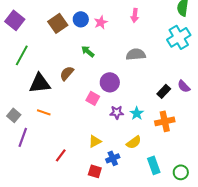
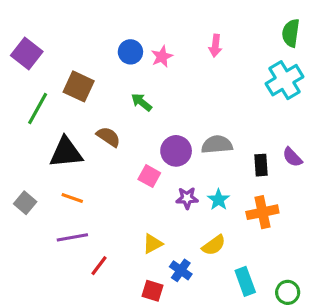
brown square: (58, 23) -> (79, 86), moved, turned -30
gray semicircle: (136, 54) -> (217, 145), moved
brown semicircle: (67, 73) -> (108, 137), turned 84
black rectangle: (164, 91) -> (261, 165), turned -48
purple line: (23, 137) -> (72, 237), moved, turned 60
blue cross: (113, 158) -> (181, 270), turned -32

